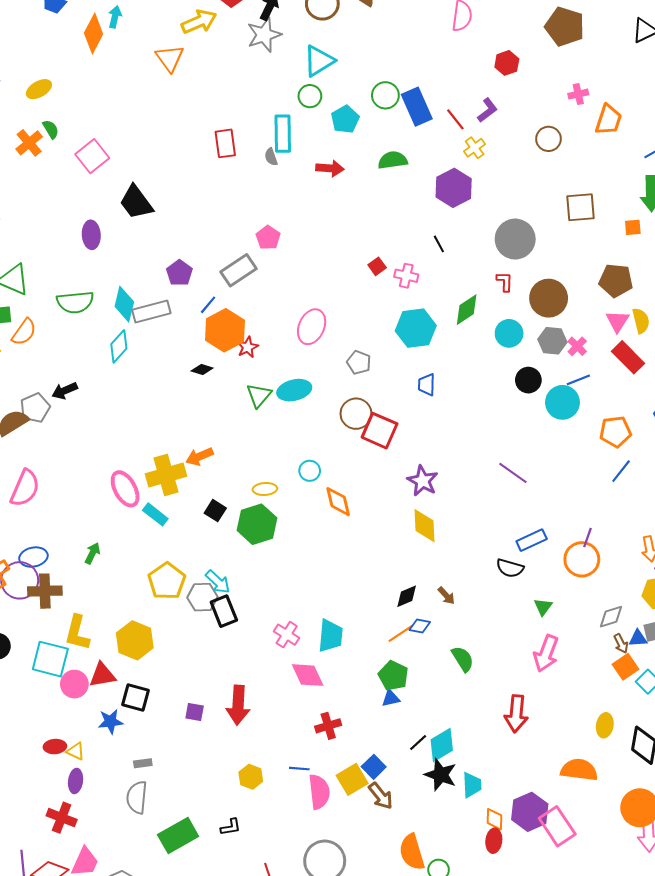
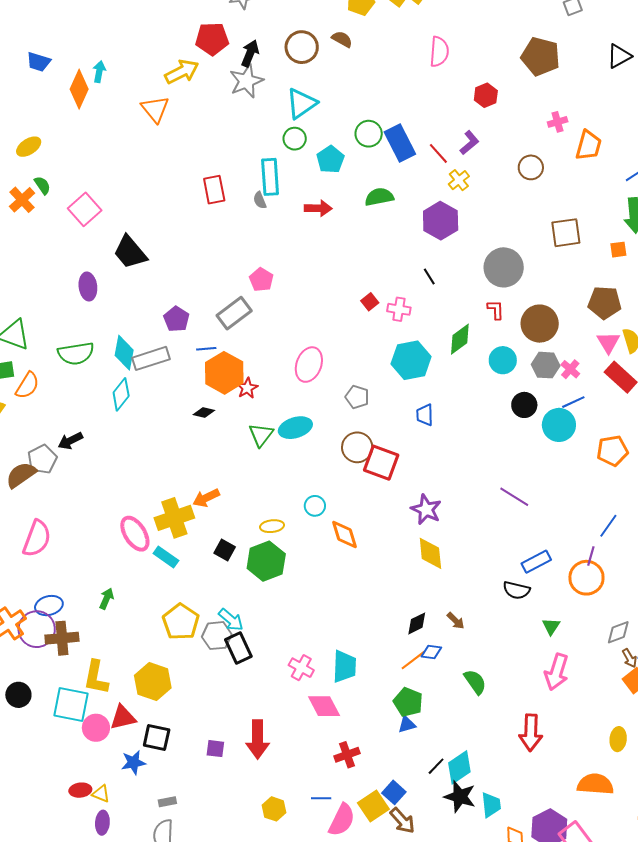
blue line: (208, 305) -> (206, 349), turned 48
blue line: (621, 471) -> (608, 526), moved
pink semicircle: (319, 792) -> (342, 820), turned 36

